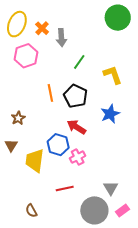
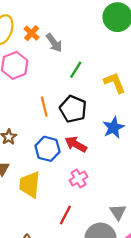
gray arrow: (61, 38) -> (54, 43), turned -30
blue hexagon: (58, 145) -> (48, 149), moved
red line: (65, 189) -> (65, 215), turned -48

